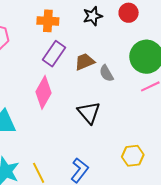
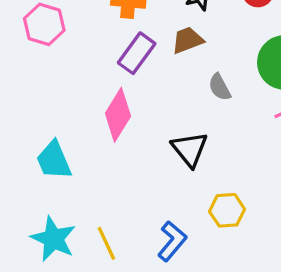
brown trapezoid: (85, 62) -> (187, 40), moved
yellow hexagon: (133, 156) -> (227, 210), moved

